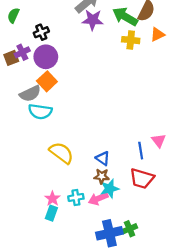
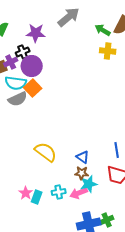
green arrow: (125, 17) -> (103, 30), size x0.7
purple star: (93, 20) -> (36, 33), moved
black cross: (41, 32) -> (23, 52), moved
cyan semicircle: (40, 111) -> (16, 83), moved
pink star: (52, 199) -> (26, 193), moved
cyan rectangle: (51, 213) -> (37, 197), moved

